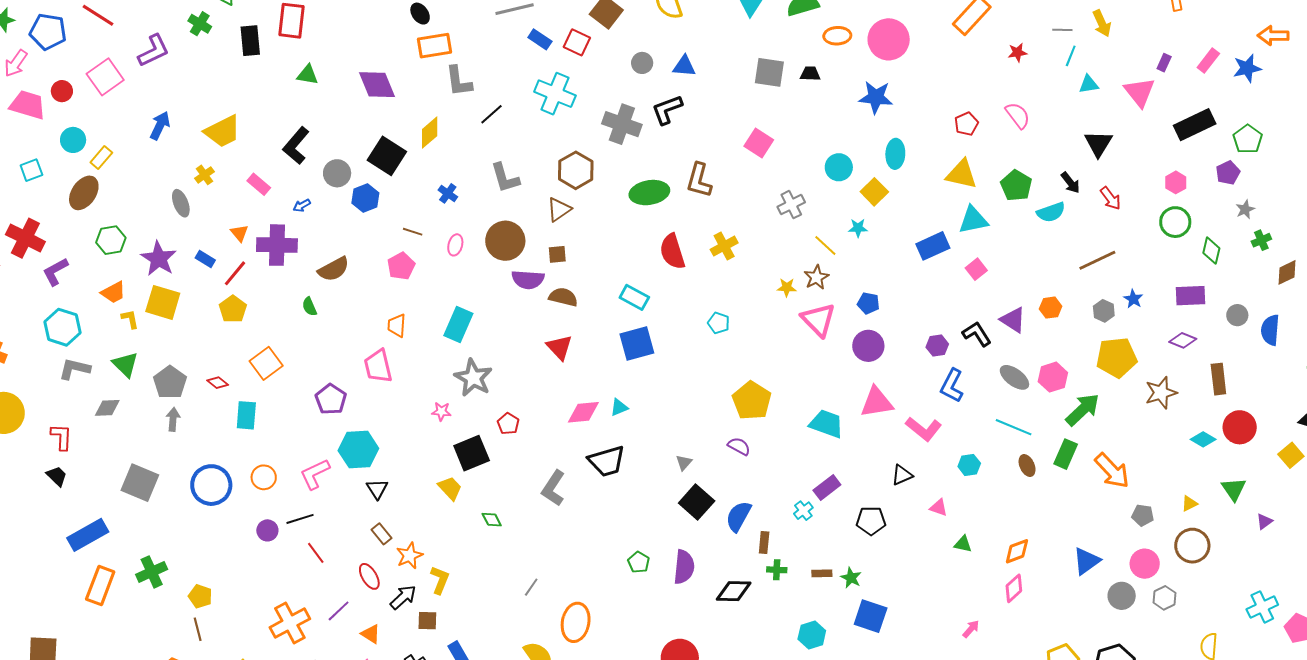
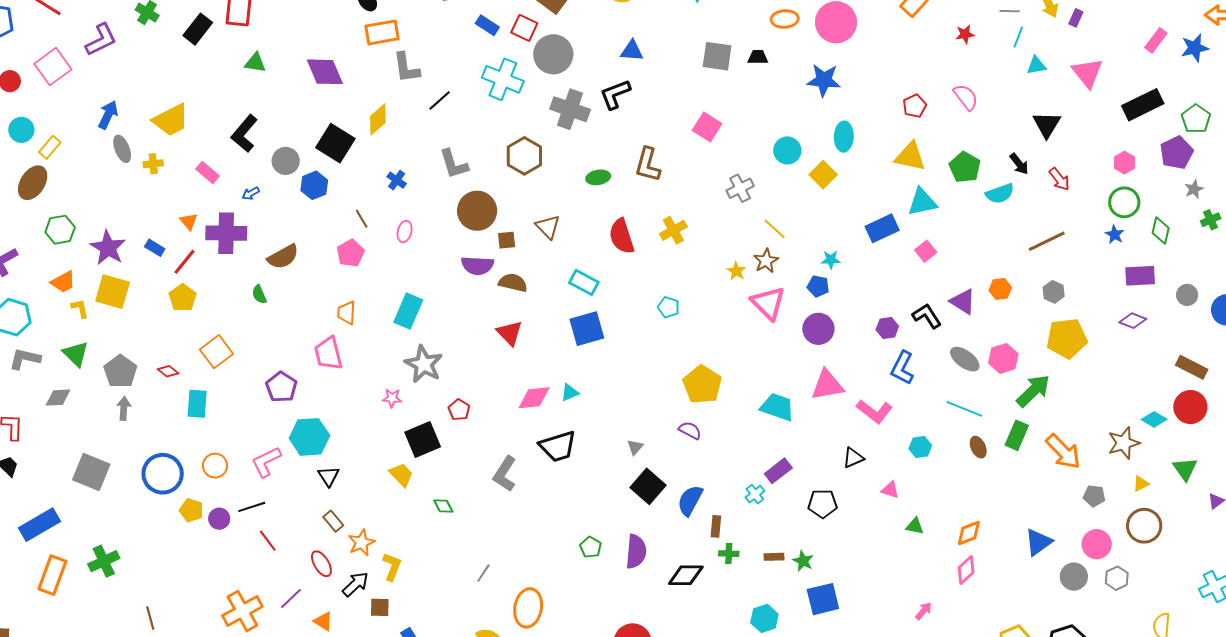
black rectangle: (250, 41) -> (198, 29), turned 44
gray circle: (642, 63) -> (553, 54), moved, size x1.8
purple rectangle: (1164, 63) -> (1076, 18), moved
purple pentagon: (1228, 173) -> (1176, 153), size x1.4
yellow cross: (205, 175) -> (153, 164), turned 30
green ellipse: (649, 193) -> (598, 177), size x0.6
gray ellipse: (181, 203) -> (122, 149), moved
brown triangle: (559, 210) -> (548, 227), moved, turned -40
cyan star: (858, 228) -> (831, 260), moved
brown line: (413, 232) -> (362, 219), turned 42
brown circle: (505, 241) -> (477, 211), moved
yellow star: (787, 287) -> (736, 271), turned 30
blue star: (1133, 299) -> (1115, 234), moved
brown rectangle: (1218, 379) -> (1192, 367), moved, turned -56
brown star: (1161, 393) -> (1124, 443), moved
yellow pentagon: (200, 596) -> (191, 510), moved
blue square: (871, 616) -> (823, 599), turned -32

